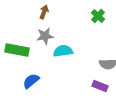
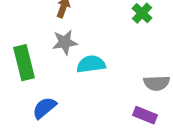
green rectangle: (17, 50) -> (24, 63), turned 65

